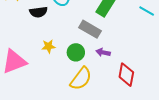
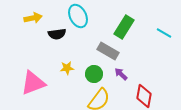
purple arrow: (103, 52) -> (121, 74), turned 32

